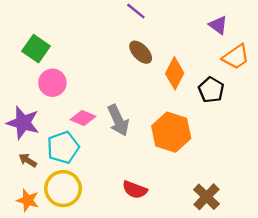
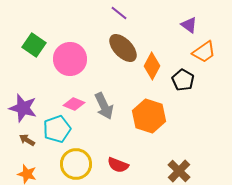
brown ellipse: (141, 52) -> (123, 48), size x1.4
pink circle: (52, 83) -> (70, 59), moved, size x1.4
yellow circle: (63, 189) -> (76, 164), moved

